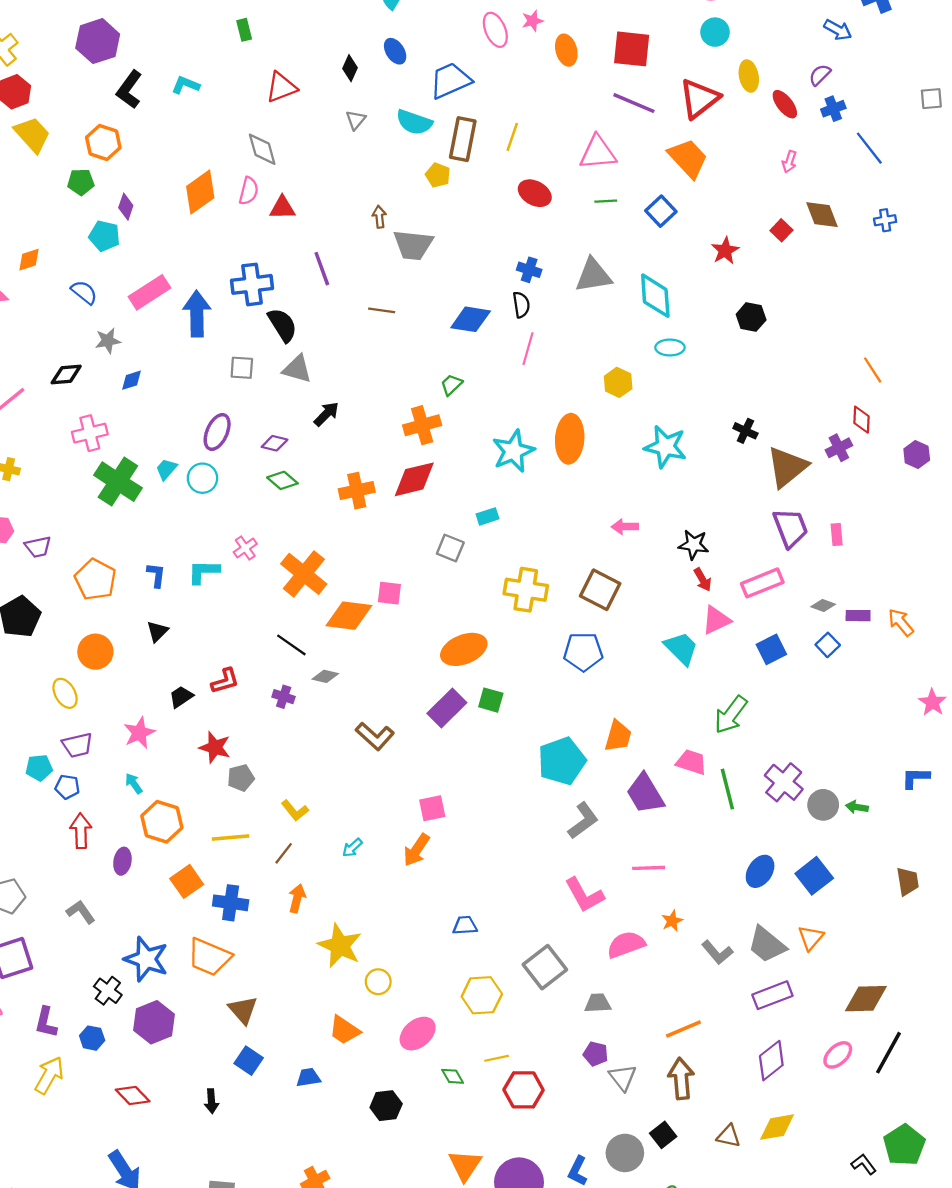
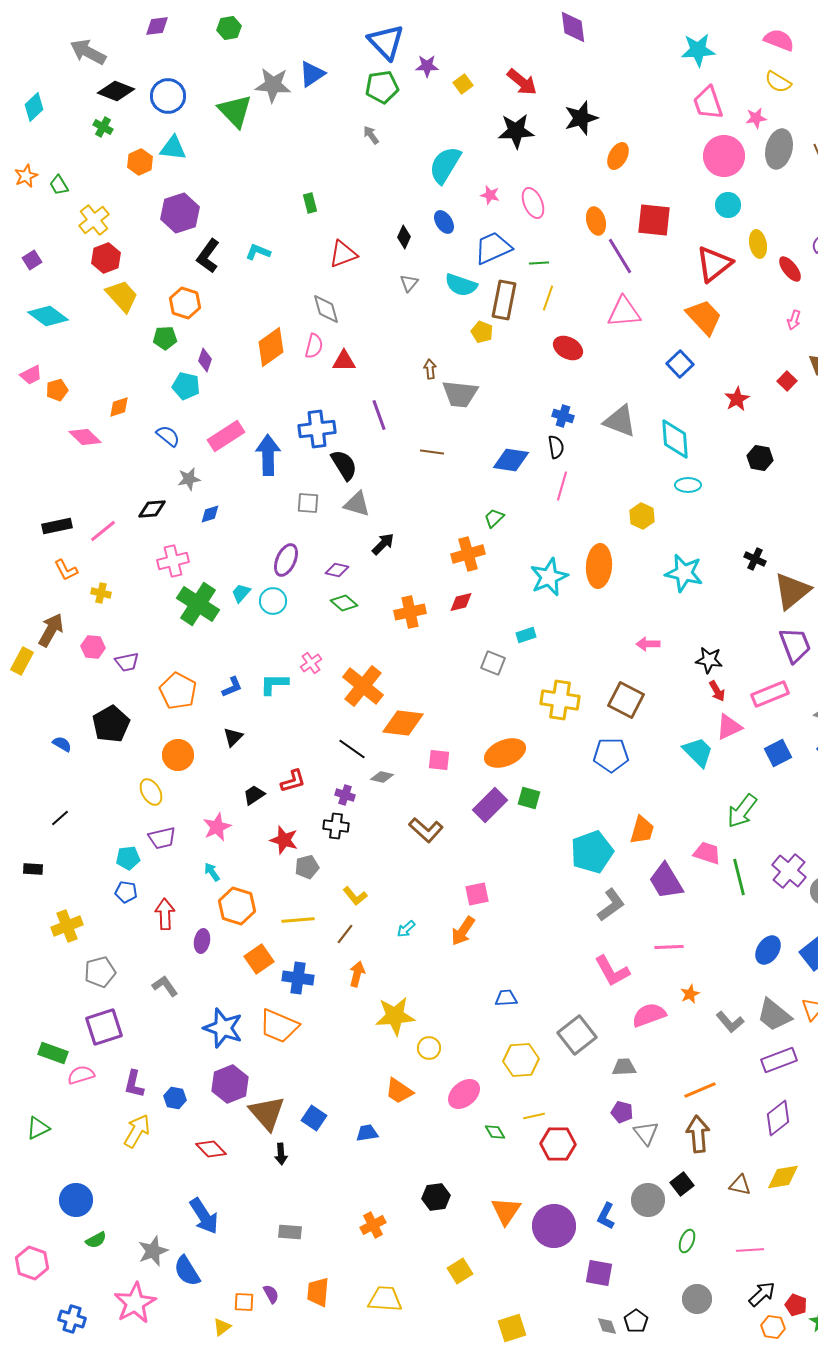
pink star: (533, 21) -> (490, 195), moved, turned 30
purple line: (634, 103) -> (620, 256), moved, turned 36
green line: (606, 201) -> (539, 263), moved
gray triangle: (593, 275) -> (620, 421), turned 30
red diamond: (414, 479) -> (461, 602), size x0.6
blue L-shape: (156, 575) -> (232, 687), turned 60
pink square: (389, 593) -> (439, 760), moved
blue pentagon: (67, 787) -> (126, 892), moved
yellow star: (340, 946) -> (395, 1016), turned -30
black cross: (108, 991) -> (336, 826), moved, turned -30
brown triangle: (243, 1010) -> (267, 1113), moved, size x1.4
black hexagon: (386, 1106) -> (436, 1197), moved

